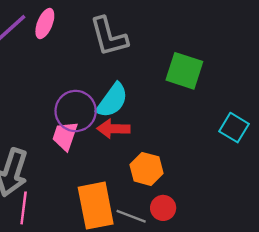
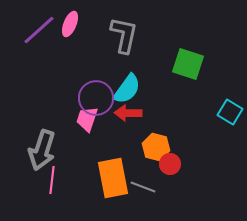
gray L-shape: (109, 37) -> (124, 35), turned -153
red circle: (163, 208) -> (170, 164), moved

